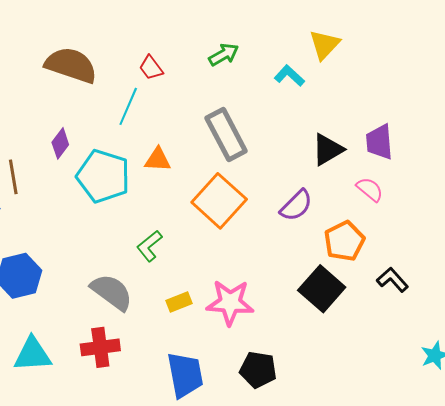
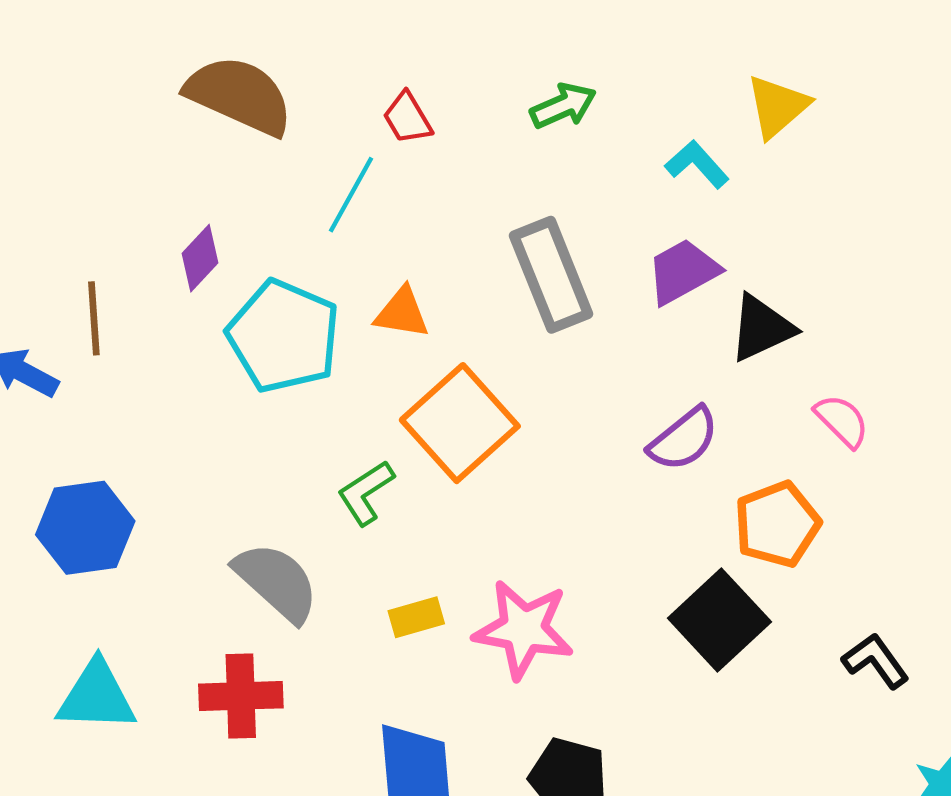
purple trapezoid: (379, 142) -> (683, 271), moved, turned 60
orange square: (219, 201) -> (460, 423), moved
black L-shape: (392, 280) -> (876, 661), moved

